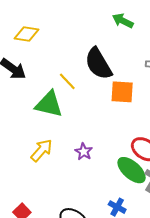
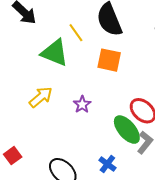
orange square: (122, 92) -> (109, 60), moved

